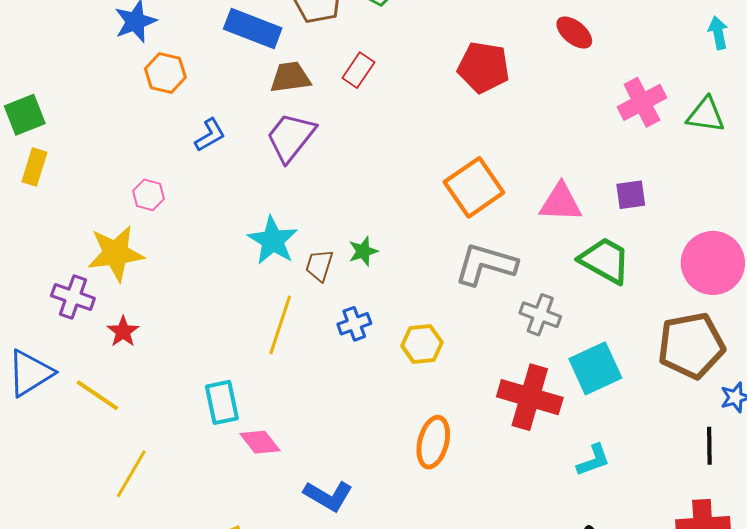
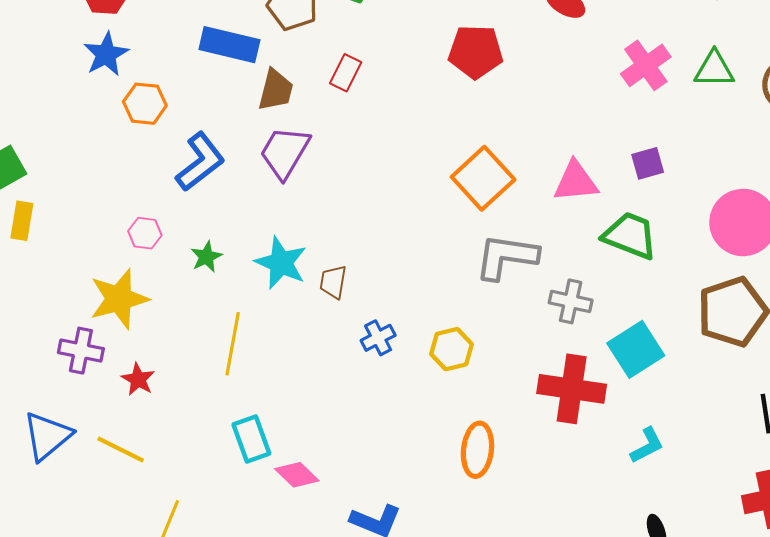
brown trapezoid: (290, 77) -> (276, 90), turned 120
blue L-shape: (210, 135) -> (200, 162), size x1.6
green star: (363, 251) -> (206, 257), moved
yellow line: (280, 325) -> (233, 344), moved

